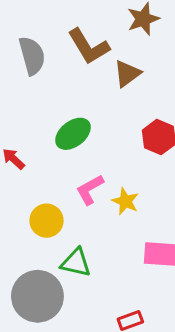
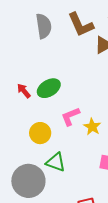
green ellipse: (73, 134) -> (49, 88), moved

